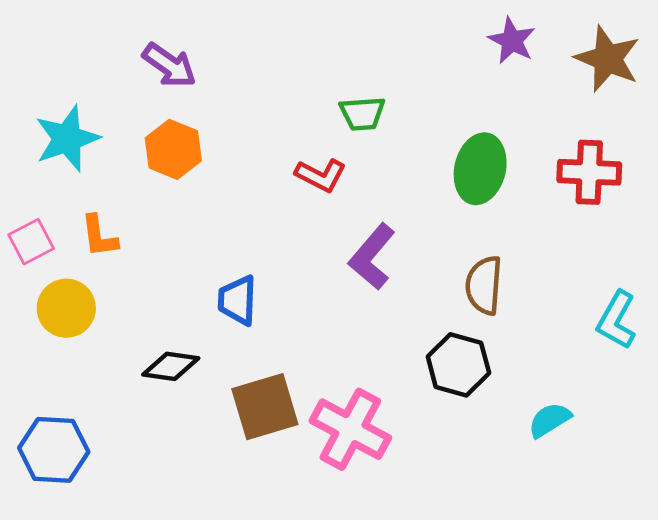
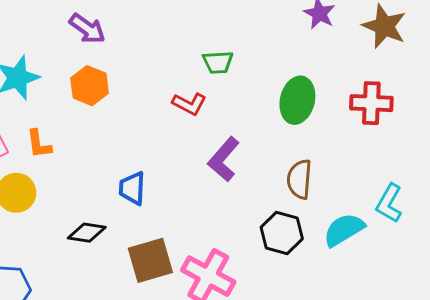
cyan semicircle: (550, 420) -> (344, 230), moved, size x1.4

